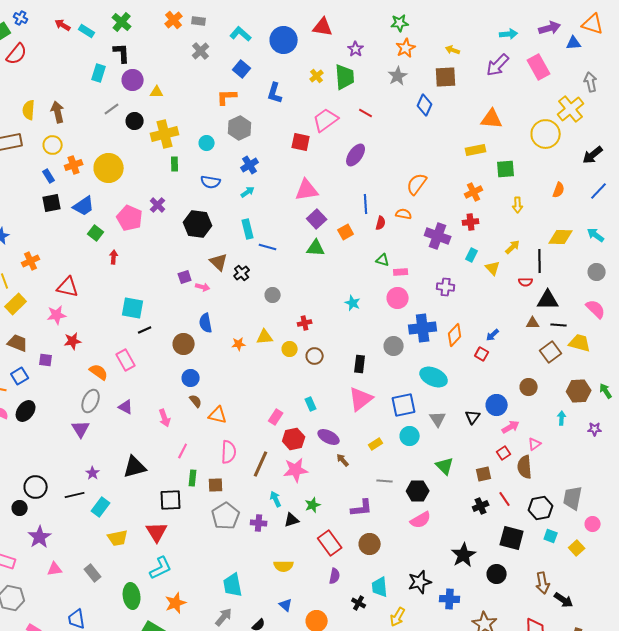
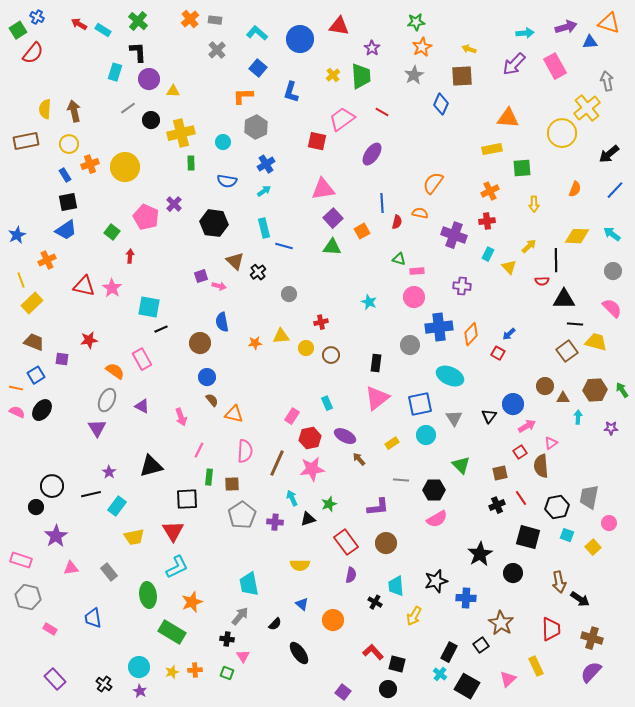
blue trapezoid: (84, 206) -> (66, 230), moved
pink star: (57, 315) -> (112, 288), moved, turned -30
brown triangle: (533, 323) -> (563, 398), moved

